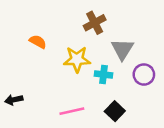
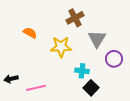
cyan cross: (103, 75) -> (82, 71), moved
pink line: (72, 111) -> (36, 88), moved

